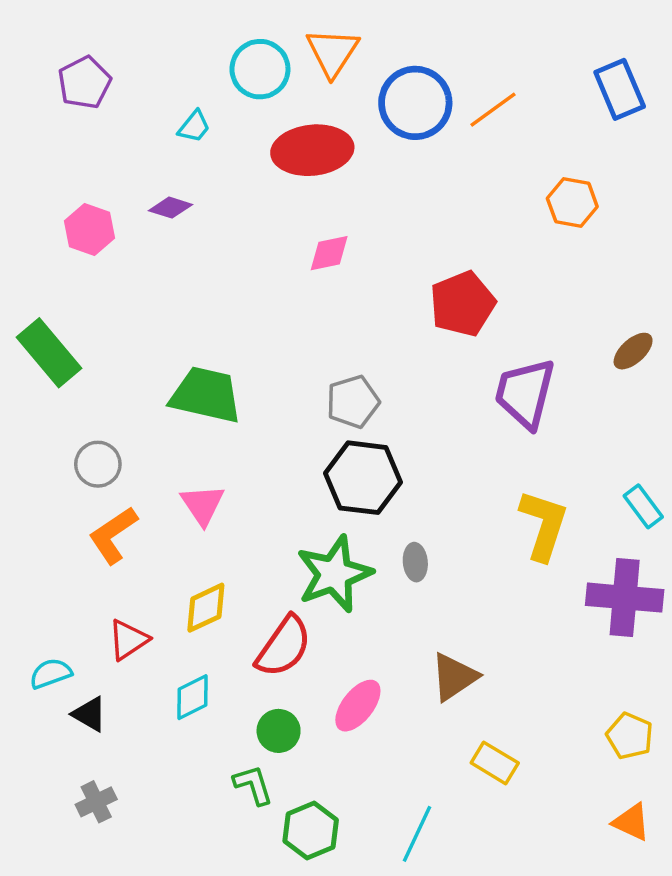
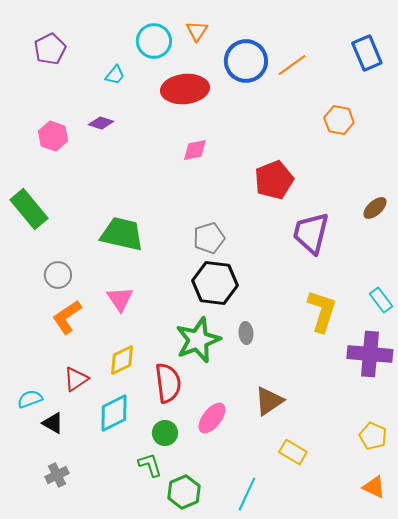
orange triangle: (333, 52) -> (197, 31), size x0.7
red semicircle: (284, 646) -> (168, 383), turned -42
cyan diamond: (192, 697) -> (114, 413), size x1.4

